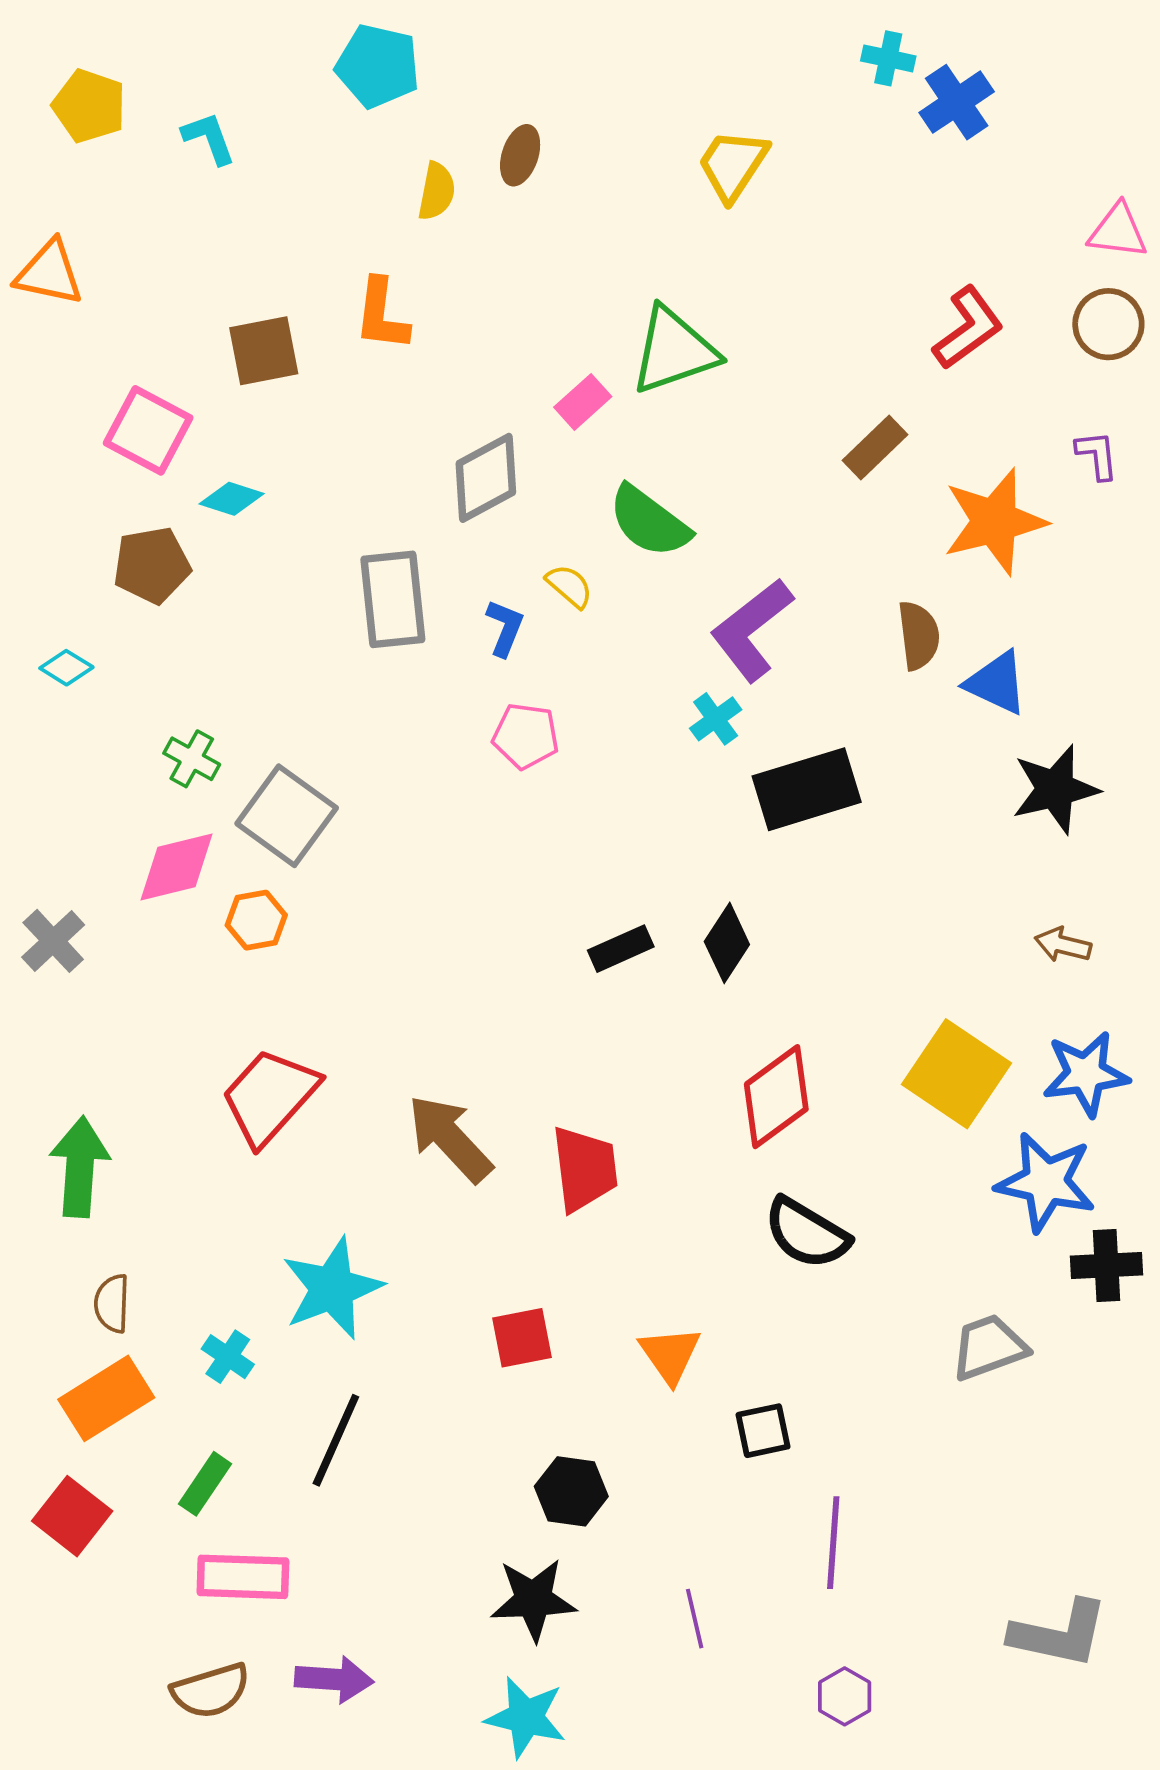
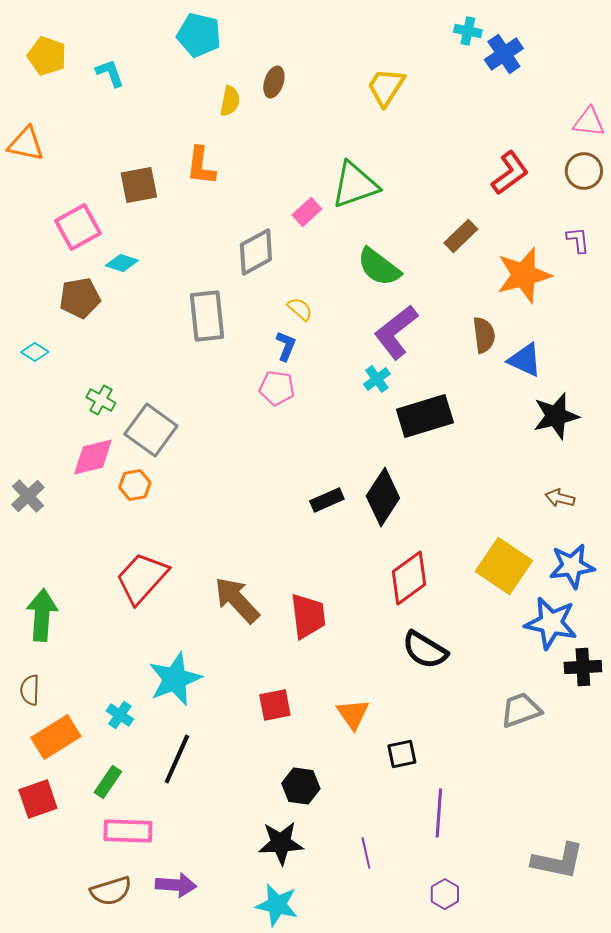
pink square: (148, 430) -> (78, 227), turned 33
green semicircle: (649, 522) -> (379, 267), moved
blue L-shape: (505, 628) -> (286, 346), moved
black diamond: (727, 943) -> (383, 497), size x1.4
brown semicircle: (112, 1304) -> (30, 690), moved
red square: (72, 1516) -> (38, 799), turned 33

